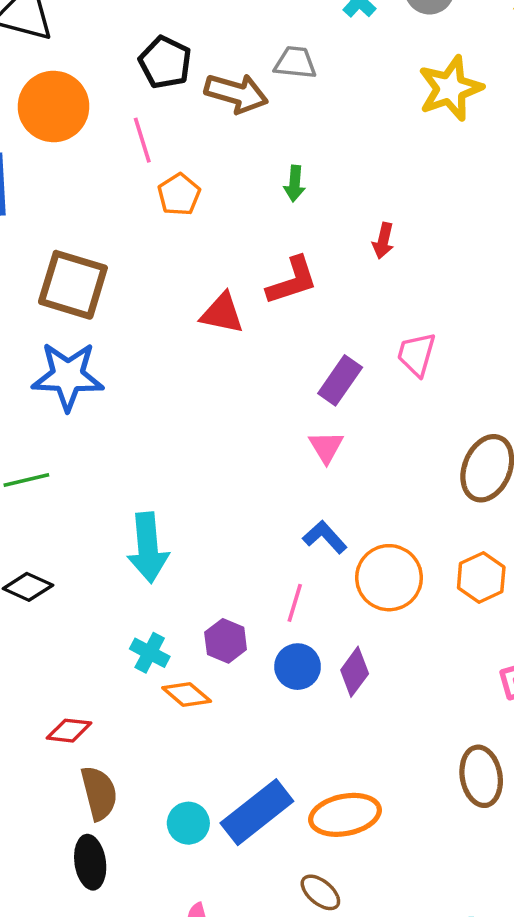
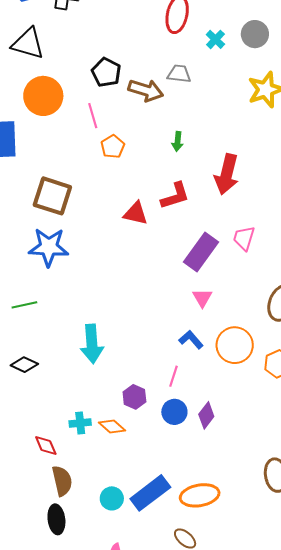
red arrow: (383, 241) -> (227, 174), size x2.0
purple rectangle: (340, 380) -> (201, 252), size x1.4
pink triangle: (326, 447) -> (202, 298), moved
orange circle: (389, 578) -> (235, 345), moved
cyan cross: (150, 653) -> (80, 423), moved, turned -35
red diamond: (69, 731) -> (46, 445), turned 60

